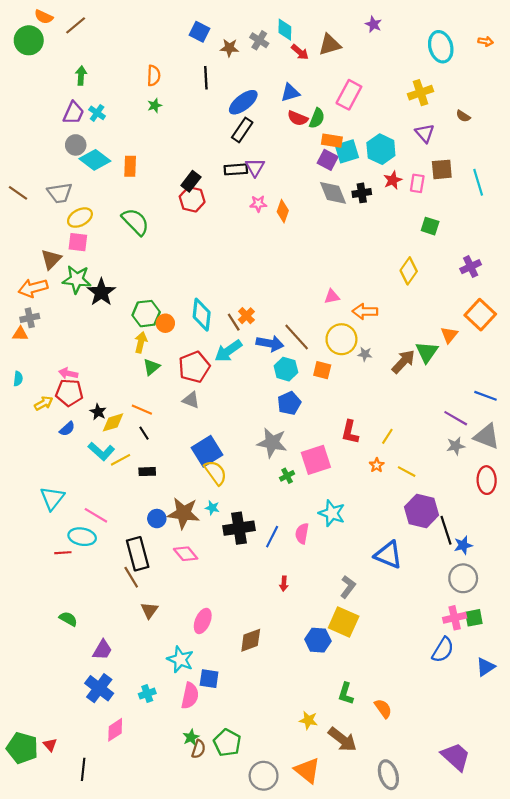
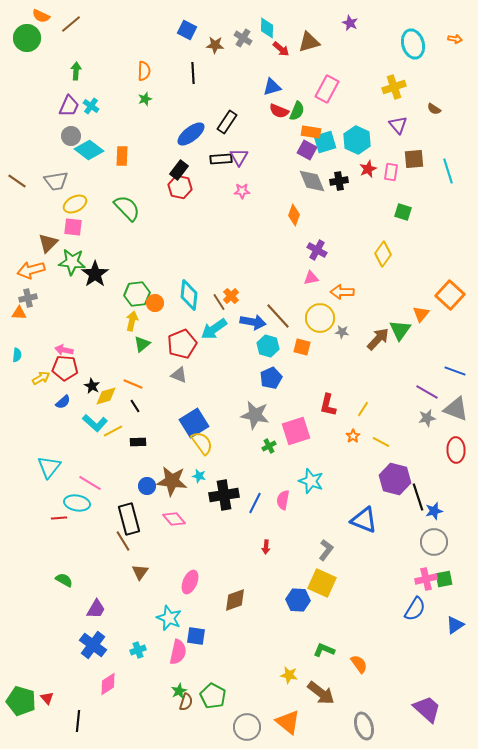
blue ellipse: (243, 102) -> (191, 134), moved
orange diamond: (283, 211) -> (294, 215), moved
purple cross: (471, 267) -> (317, 250), moved, turned -36
green L-shape: (346, 694) -> (324, 650), turned 95

